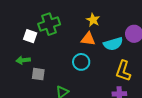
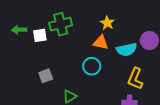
white square: (30, 36) -> (40, 35), turned -32
green arrow: (23, 60) -> (19, 30), moved
gray square: (38, 74) -> (46, 76), turned -32

